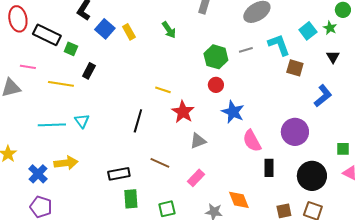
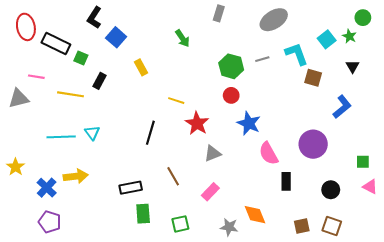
yellow rectangle: (129, 32) -> (141, 67), moved
brown line: (160, 163) -> (173, 176), turned 36
black circle: (312, 176) -> (331, 190), size x0.6

